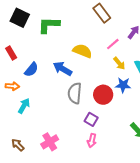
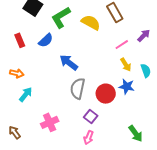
green L-shape: (49, 25) -> (61, 17), turned -40
yellow semicircle: (82, 51) -> (91, 22), moved
blue semicircle: (31, 70) -> (46, 40), moved
pink cross: (50, 142) -> (50, 122), moved

